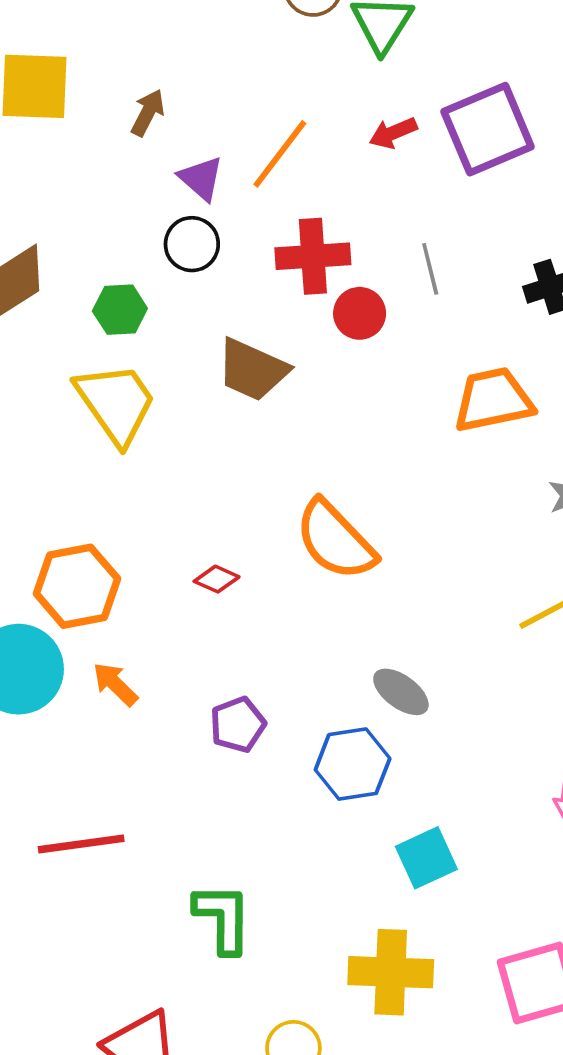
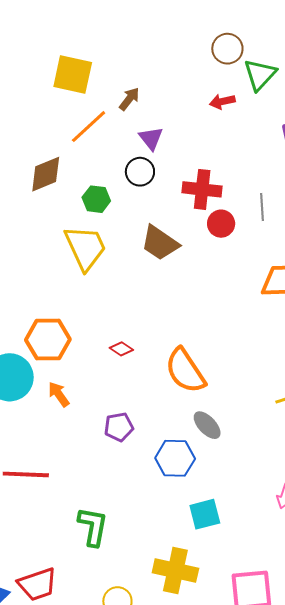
red arrow: (393, 133) -> (222, 101), moved
orange line: (280, 154) -> (89, 127), moved
orange semicircle: (335, 540) -> (185, 371), moved

